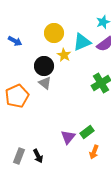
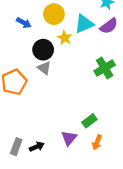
blue arrow: (15, 41) -> (24, 23), moved
purple triangle: (68, 137) -> (69, 138), moved
black arrow: (38, 156) -> (37, 147), turned -88

